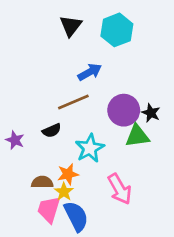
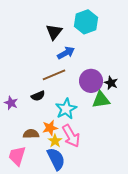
black triangle: (71, 26) -> (54, 32), moved
pink arrow: (120, 189) -> (71, 136), moved
yellow star: (64, 192) -> (55, 141), moved
pink trapezoid: (49, 209) -> (17, 156), moved

